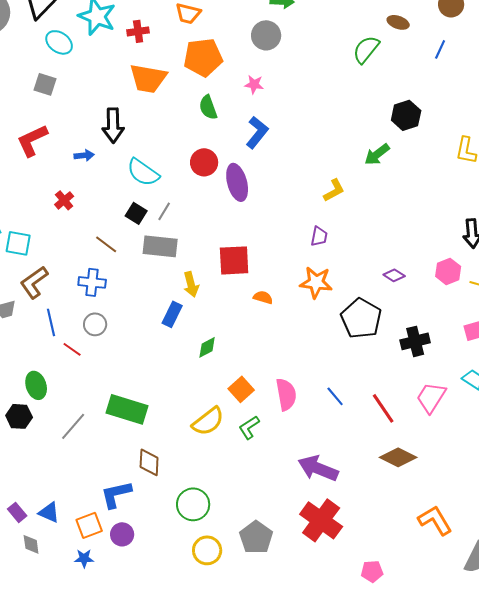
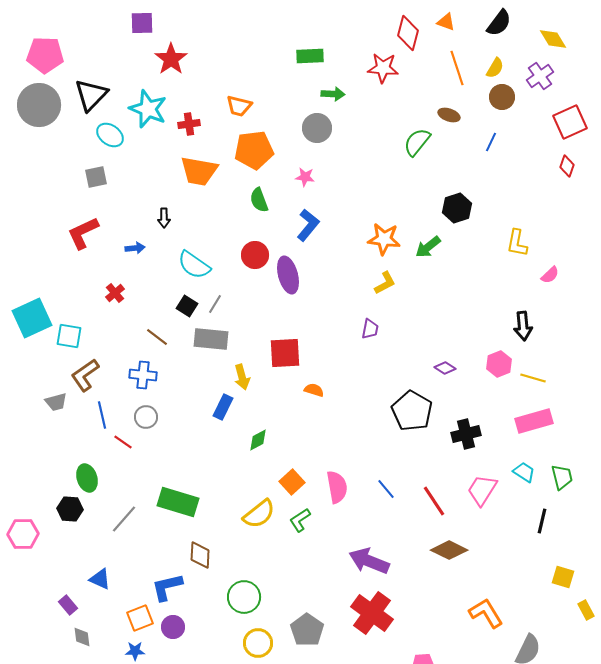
gray square: (45, 84) -> (96, 177), turned -30
black arrow: (113, 125) -> (164, 218), size x0.6
orange star: (316, 282) -> (384, 239), moved
blue triangle: (49, 512) -> (100, 579), moved

